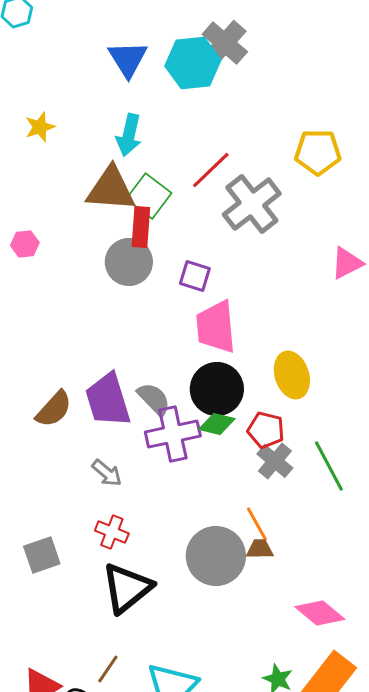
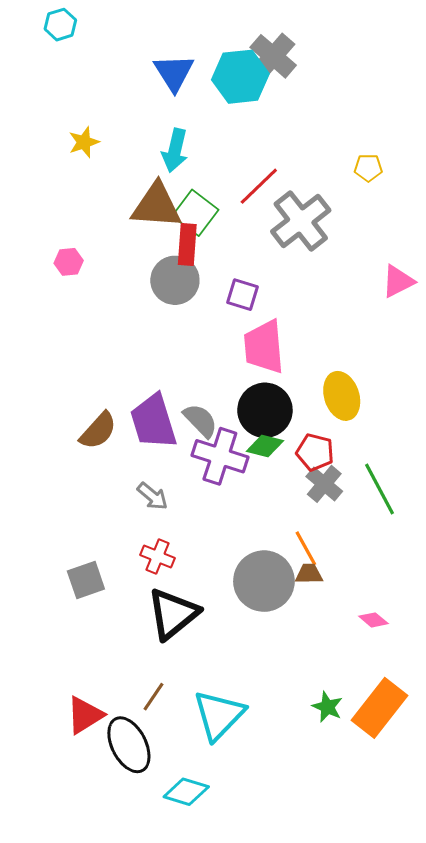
yellow pentagon: (318, 152) -> (368, 168), size x0.6
purple cross: (173, 434) -> (220, 456), turned 30
pink diamond: (320, 613) -> (373, 620), moved, size x0.6

